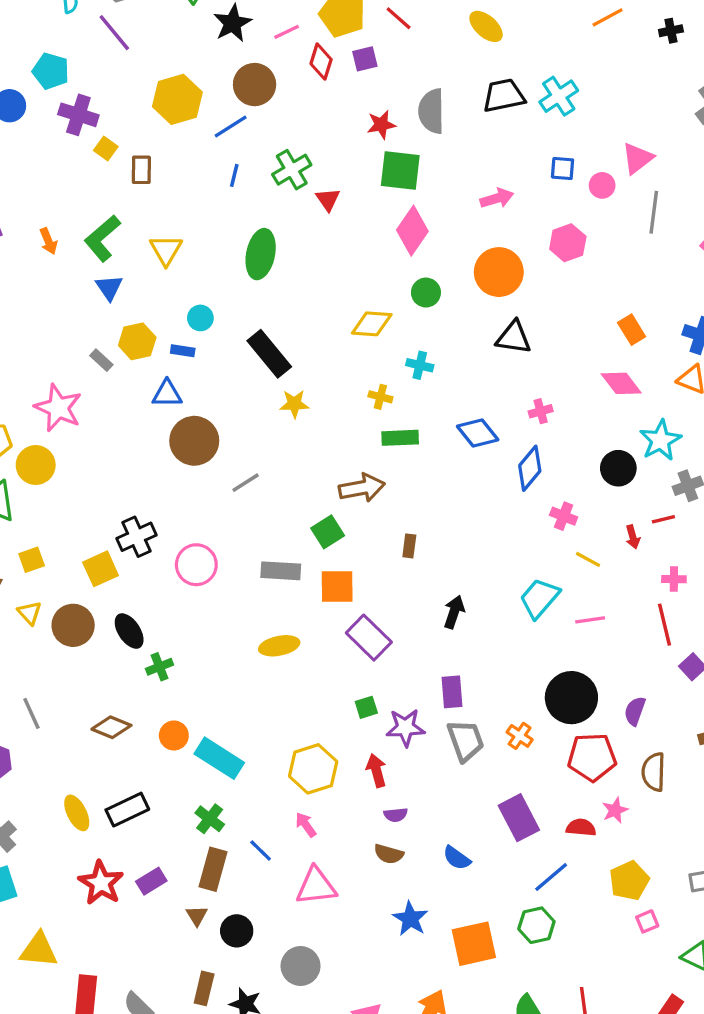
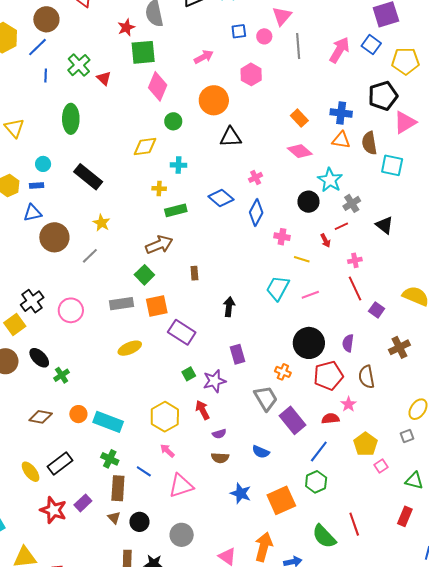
yellow star: (294, 404) -> (101, 223), moved, turned -30
gray trapezoid: (466, 740) -> (266, 398), moved

